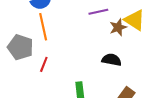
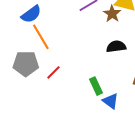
red line: (44, 64) -> (53, 72), turned 42

